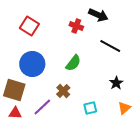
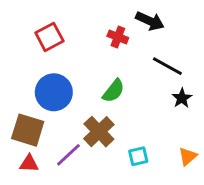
red square: (29, 26) -> (49, 37), turned 30
black star: (116, 83) -> (182, 98), moved
brown cross: (63, 91) -> (99, 132), size x1.5

